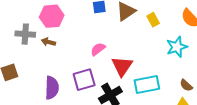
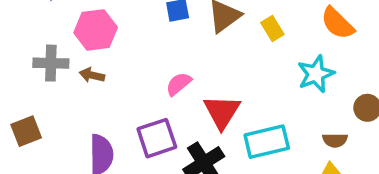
brown semicircle: (186, 85) -> (335, 140), turned -40

